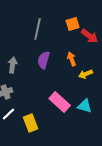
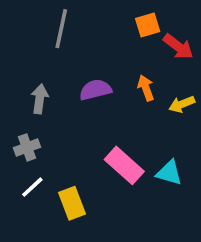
gray line: (38, 29) -> (61, 29), moved
purple semicircle: (44, 60) -> (95, 90), turned 60
yellow arrow: (86, 74) -> (182, 104), moved

